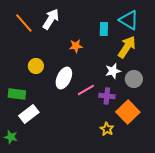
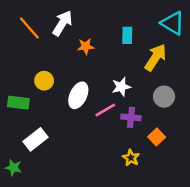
cyan triangle: (129, 20) -> (173, 23), moved
orange star: (76, 46) -> (86, 46), moved
white star: (113, 71) -> (121, 87), moved
green rectangle: (17, 94) -> (18, 103), moved
orange square: (128, 112) -> (157, 137), size x0.6

